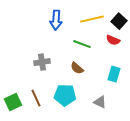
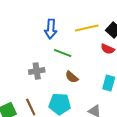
green line: (82, 44) -> (63, 53), moved

